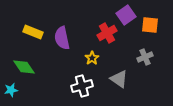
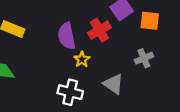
purple semicircle: (62, 38) -> (67, 36), moved
white cross: (82, 86) -> (70, 92), turned 30

